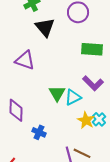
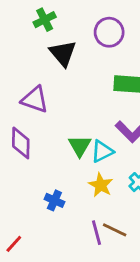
purple diamond: (16, 110) -> (21, 143), moved
yellow star: (86, 120) -> (101, 185), moved

